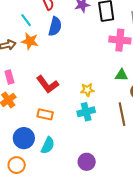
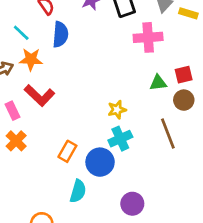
red L-shape: (47, 84) -> (39, 95), moved
orange rectangle: (45, 114) -> (67, 151), turned -63
blue circle: (24, 138) -> (100, 162), moved

